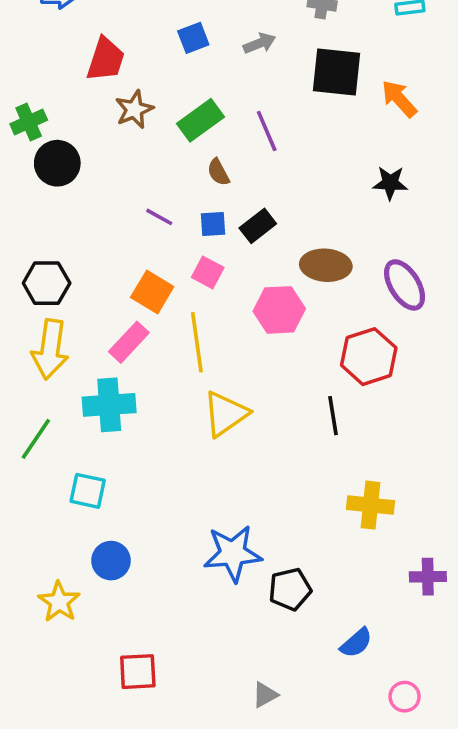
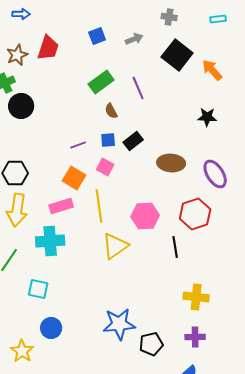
black square: (337, 72) -> (177, 55), turned 32
brown star: (134, 109) -> (17, 55), moved
purple line: (159, 217) -> (78, 145), moved, turned -49
pink hexagon: (279, 310) -> (145, 216), moved
pink rectangle: (129, 342) -> (61, 206), turned 30
purple cross: (428, 577) -> (195, 337), moved

